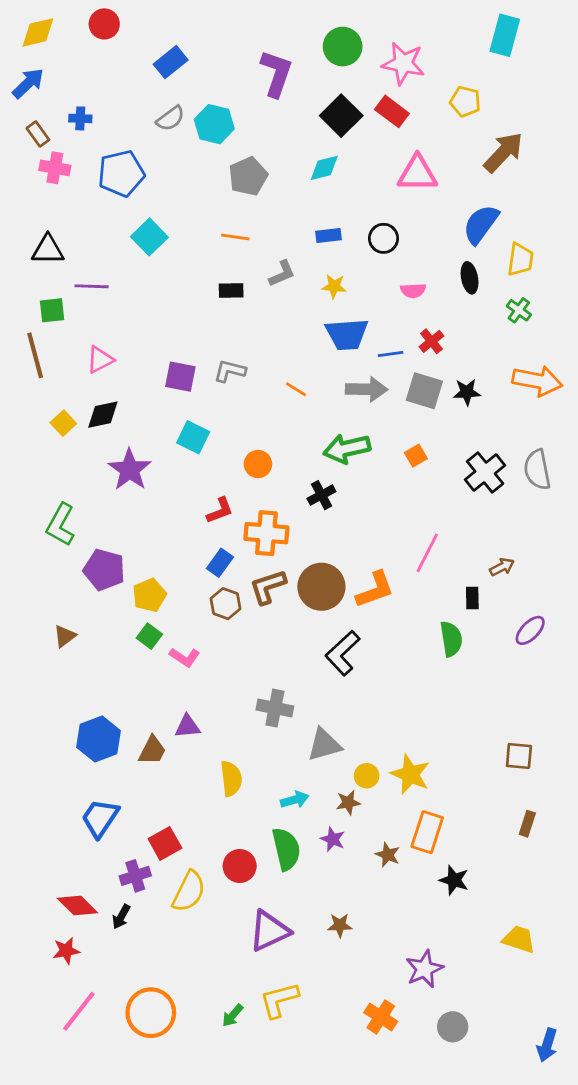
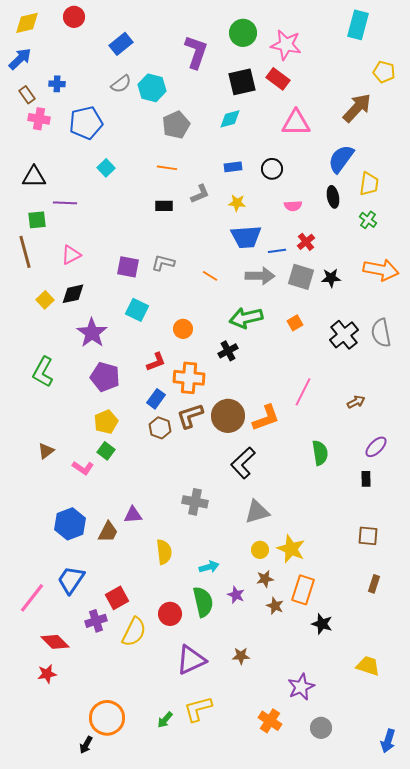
yellow pentagon: (465, 102) -> (384, 72), moved
black square: (341, 116) -> (242, 82), turned 32
cyan square: (149, 237) -> (106, 168), size x0.7
purple pentagon: (104, 570) -> (105, 377), moved
black rectangle: (472, 598) -> (366, 479), moved
pink L-shape: (185, 657) -> (83, 468), moved
gray triangle: (324, 745) -> (257, 512), moved
brown star: (348, 803) -> (265, 579), moved
black arrow: (121, 917) -> (86, 745), moved
pink line: (79, 1011) -> (32, 598), moved

